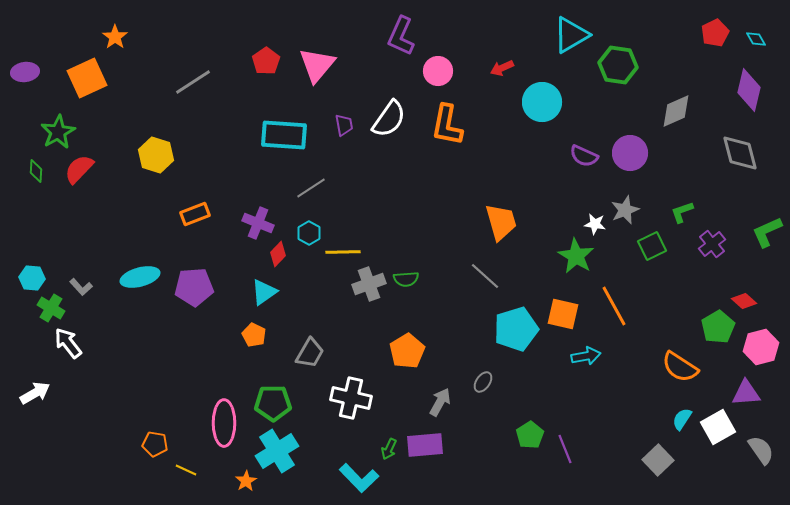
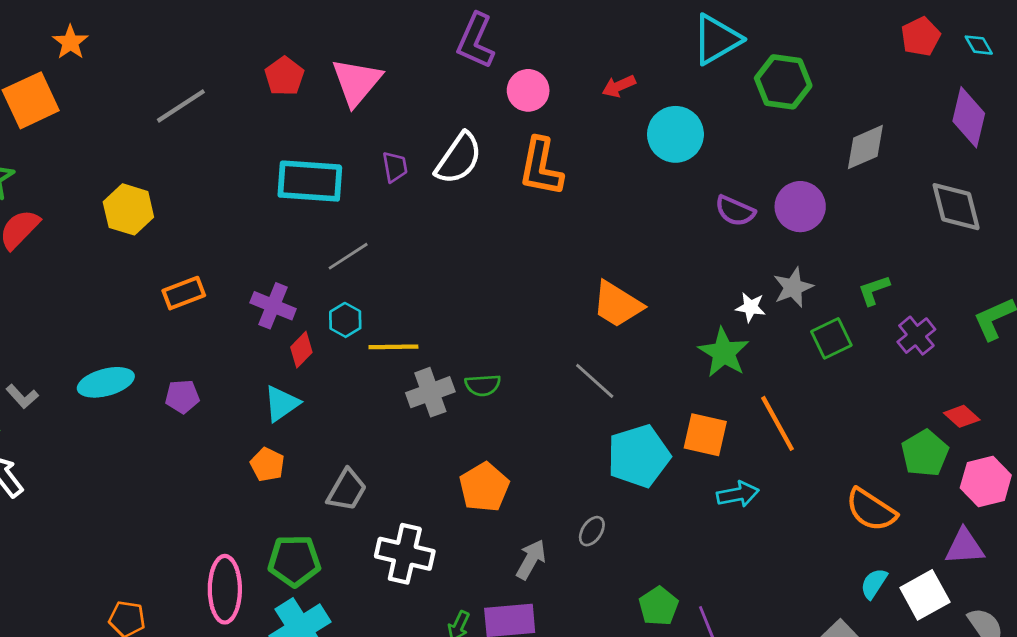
orange trapezoid: (501, 222) -> (617, 304), turned 138
purple pentagon: (194, 287) -> (182, 396), size x0.6

